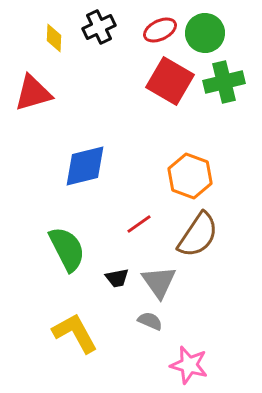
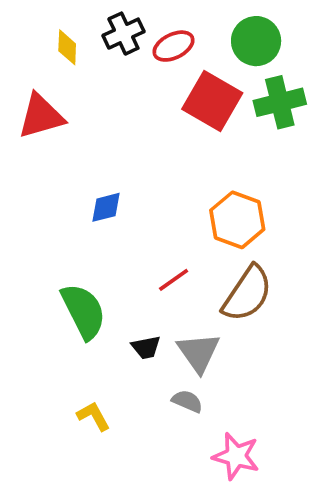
red ellipse: (160, 30) -> (174, 46), moved
blue diamond: (85, 166) -> (106, 207), size x0.6
yellow L-shape: (75, 333) -> (93, 416), size x0.6

